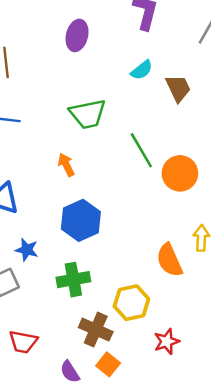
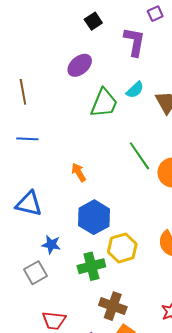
purple ellipse: (77, 35) -> (80, 65), turned 40
green trapezoid: (88, 114) -> (104, 103), moved, turned -52
yellow hexagon: (131, 303) -> (122, 248), moved

